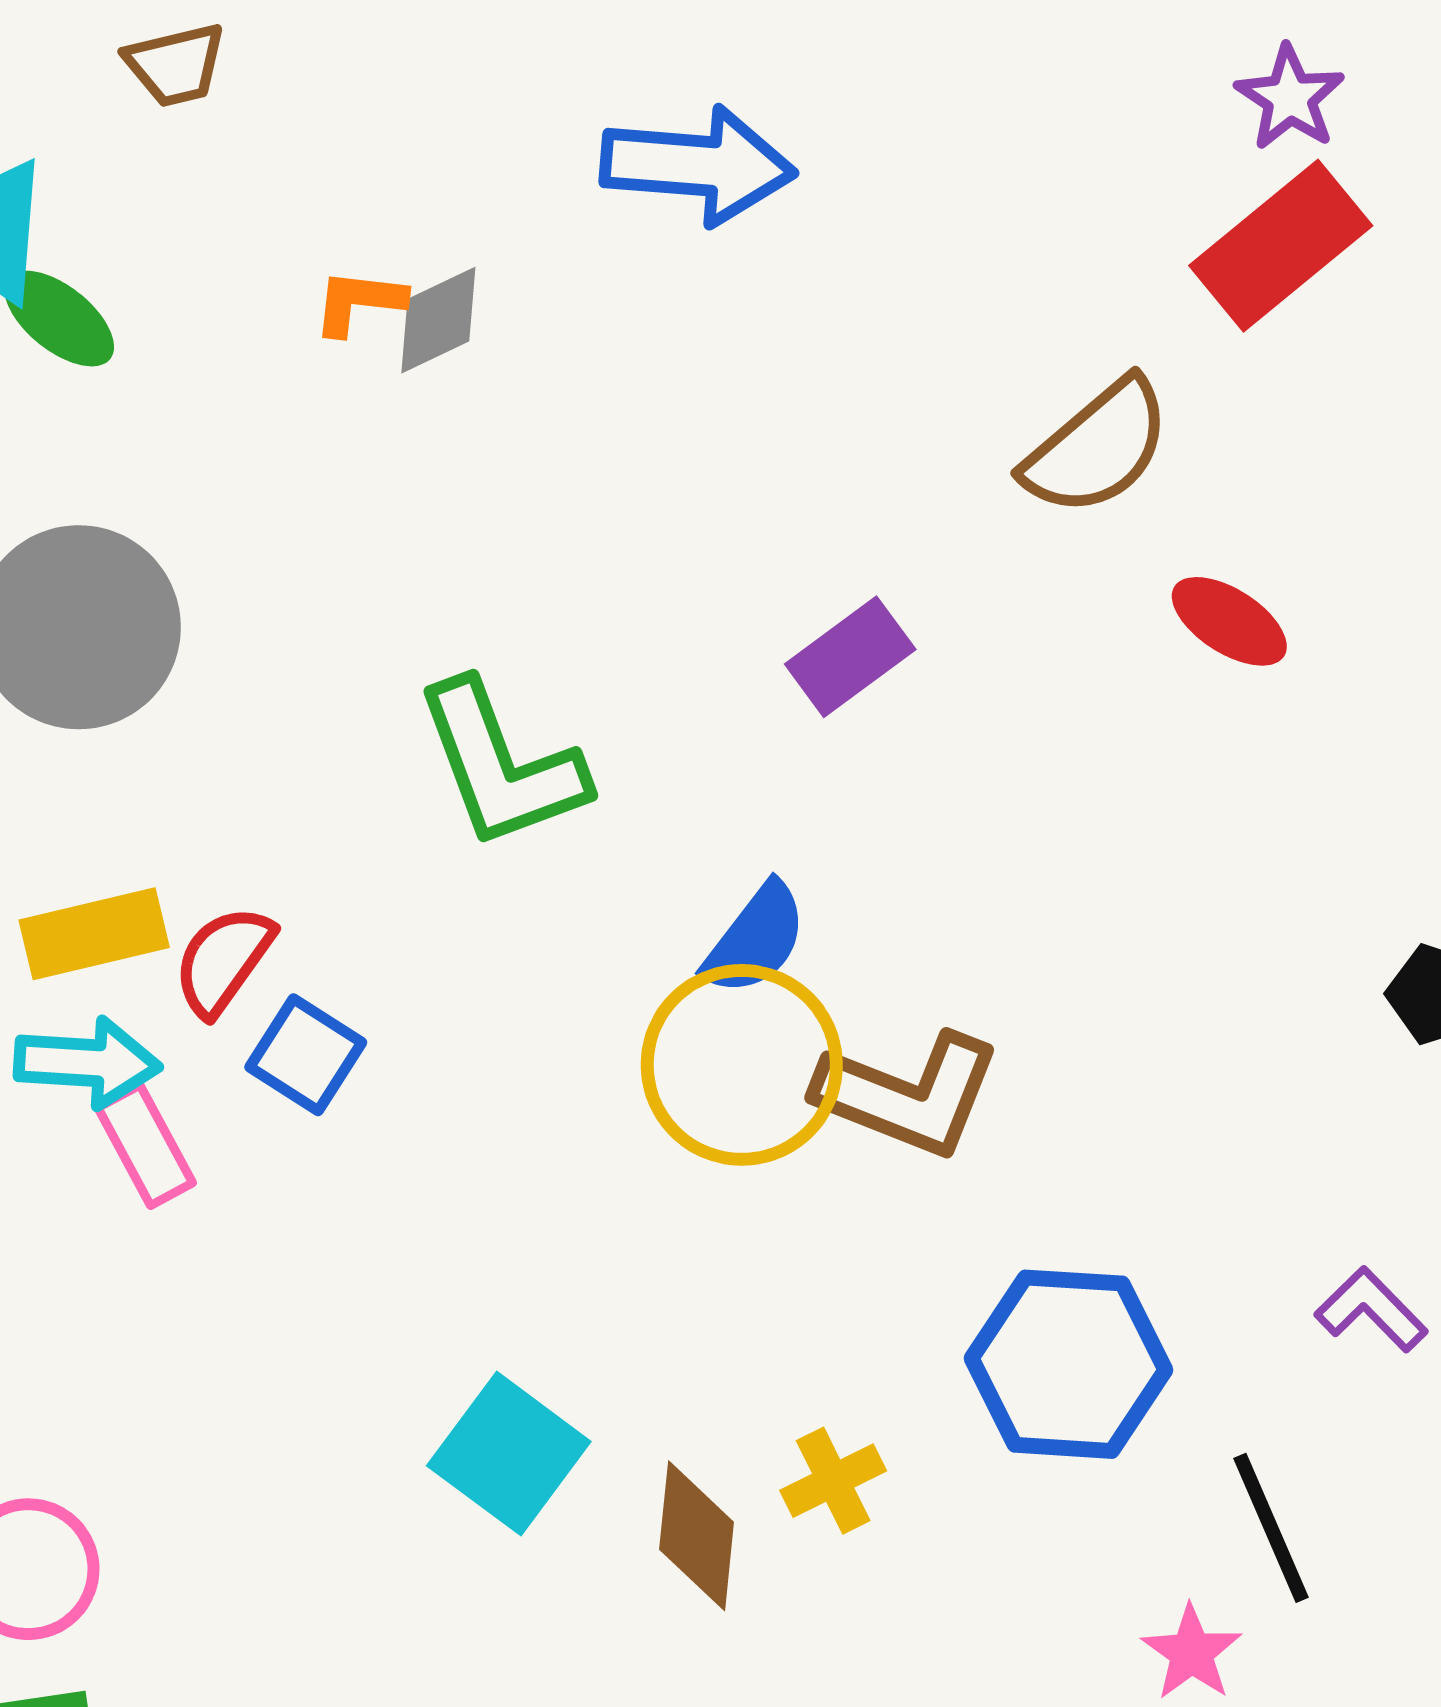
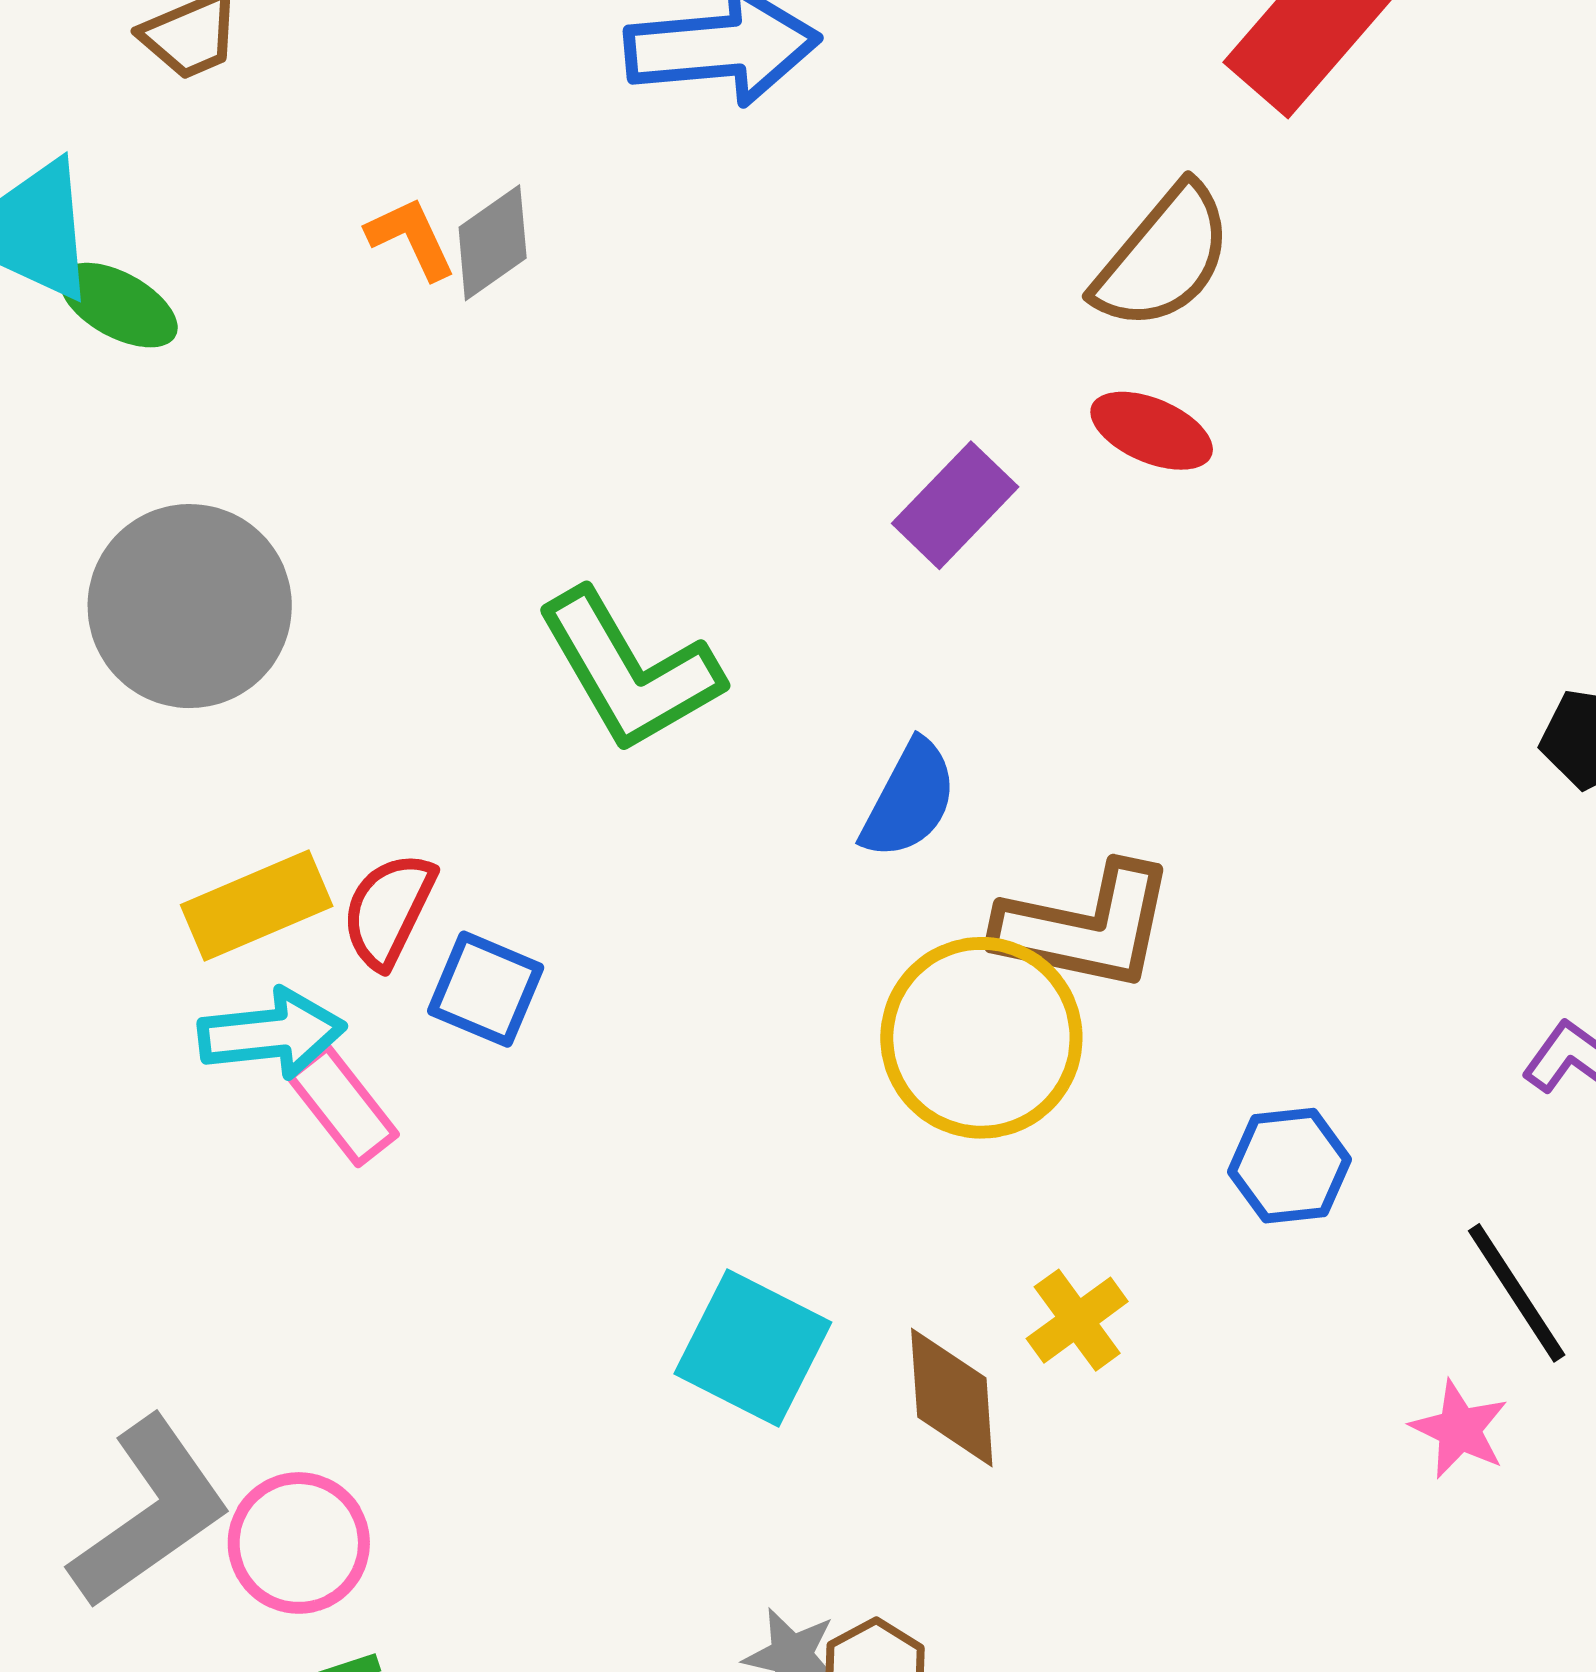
orange L-shape: (359, 302) -> (411, 238), turned 68
red ellipse: (1229, 621) -> (1152, 431), moved
yellow circle: (742, 1065) -> (981, 1038), moved
blue hexagon: (1068, 1364) -> (1290, 1166), size x0.6

